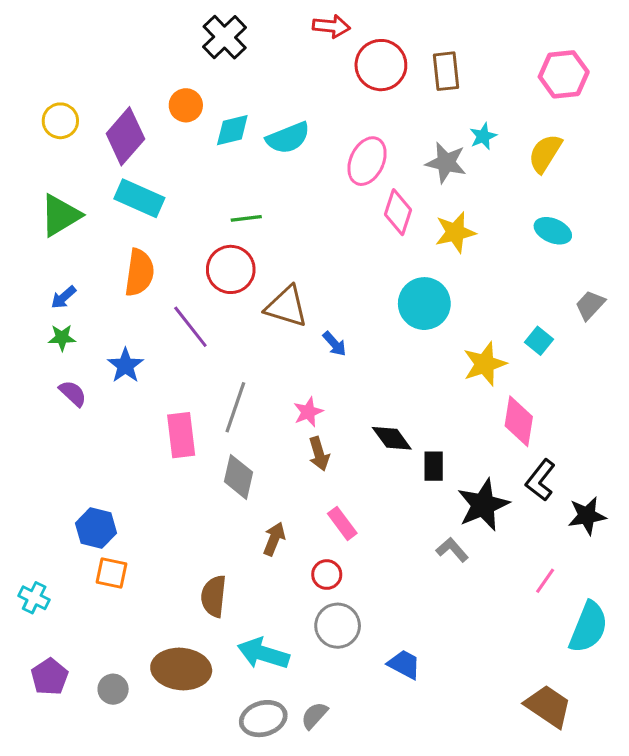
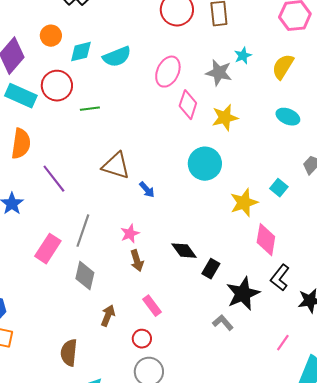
red circle: (231, 269) -> (57, 86), moved
pink rectangle: (181, 435) -> (48, 249), turned 40
black rectangle: (434, 466) -> (211, 269), turned 30

